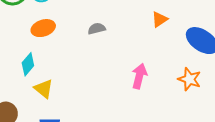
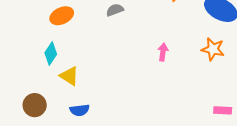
pink arrow: (139, 76) -> (163, 52), size x0.7

